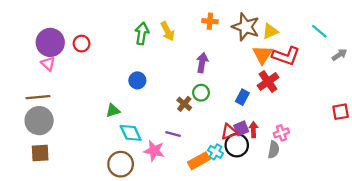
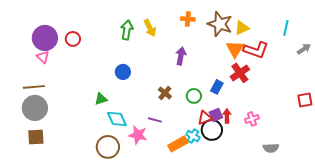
cyan line: (319, 31) -> (286, 28), turned 63
green circle: (201, 93) -> (194, 96), moved
gray semicircle: (274, 150) -> (271, 148), moved, turned 77

